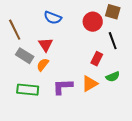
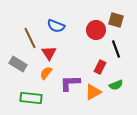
brown line: (15, 30) -> (30, 38), moved
gray rectangle: (25, 56) -> (18, 64), moved
purple L-shape: (63, 87) -> (70, 83), moved

